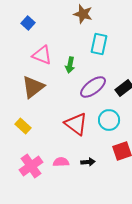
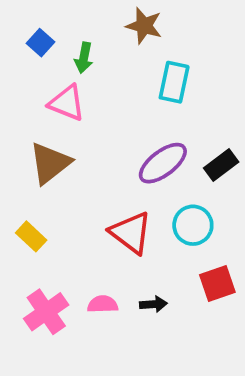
green arrow: (70, 65) -> (84, 58), moved

